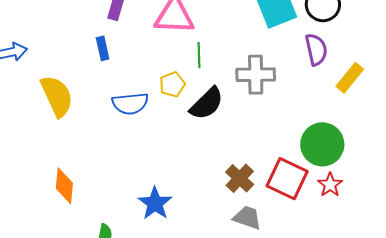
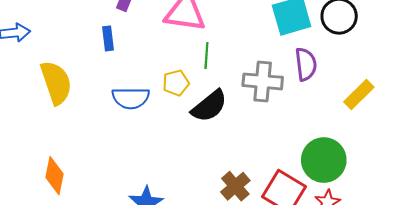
purple semicircle: (316, 49) -> (306, 64), moved

